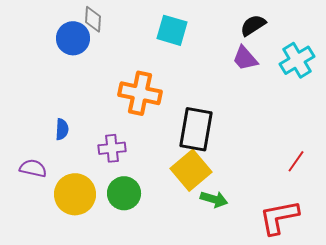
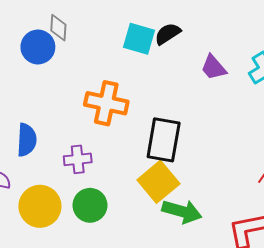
black semicircle: (253, 25) -> (168, 34), moved
blue semicircle: (62, 129) -> (27, 140), size x1.5
green arrow: (214, 199) -> (182, 211), size x1.4

